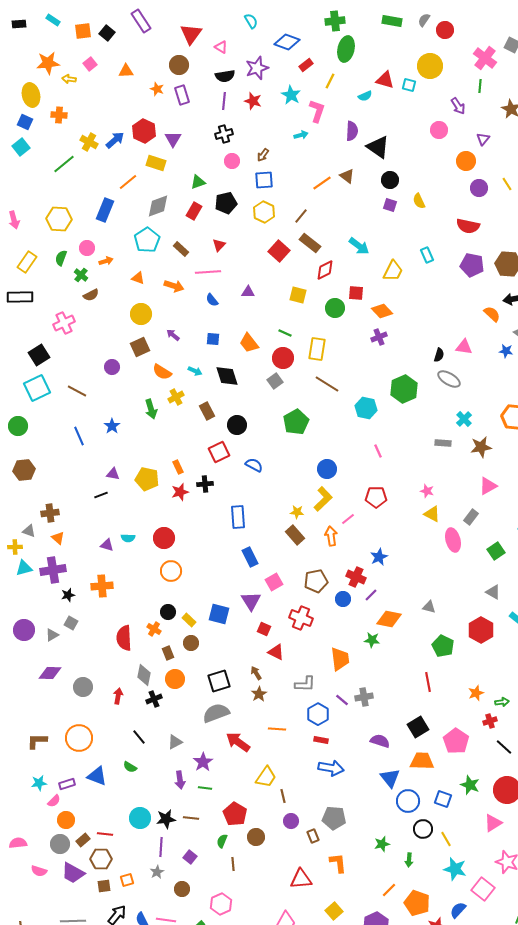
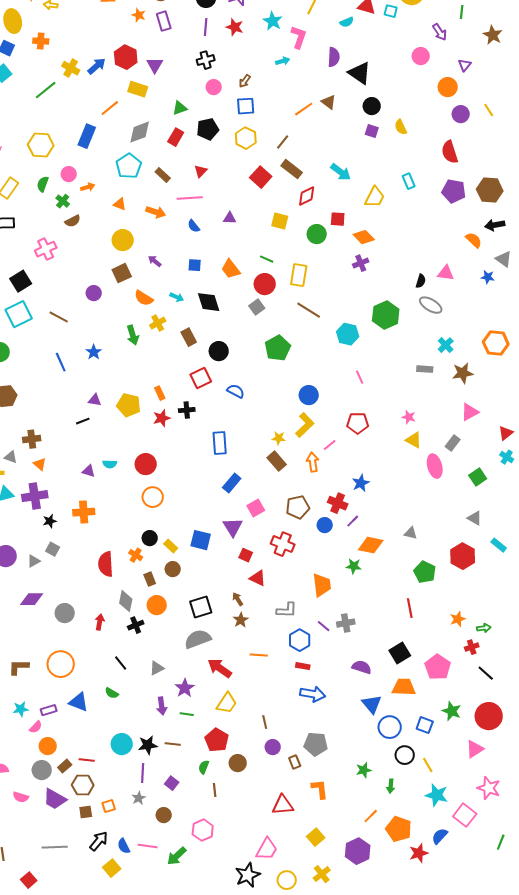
red semicircle: (468, 226) -> (450, 152), turned 60
blue rectangle: (250, 557) -> (232, 483), turned 66
yellow trapezoid: (266, 777) -> (227, 703), moved

